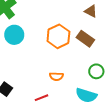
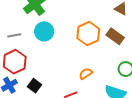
orange semicircle: (56, 76) -> (86, 74), turned 144

